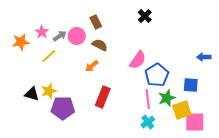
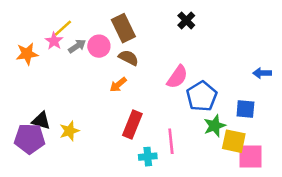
brown rectangle: (96, 22) -> (123, 28), size x1.5
yellow line: (49, 56) -> (63, 28), moved
yellow star: (49, 91) -> (69, 131), moved
pink line: (148, 99) -> (171, 141), moved
purple pentagon: (63, 108) -> (30, 139), moved
yellow square: (182, 110) -> (234, 141), turned 30
cyan cross: (148, 122) -> (148, 157), moved, turned 32

